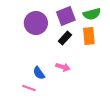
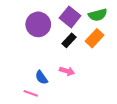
purple square: (66, 16) -> (70, 17), turned -30
orange rectangle: (89, 36) -> (94, 38), turned 48

